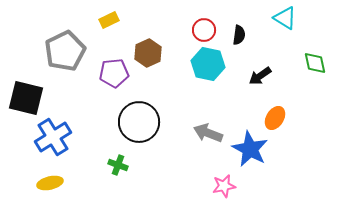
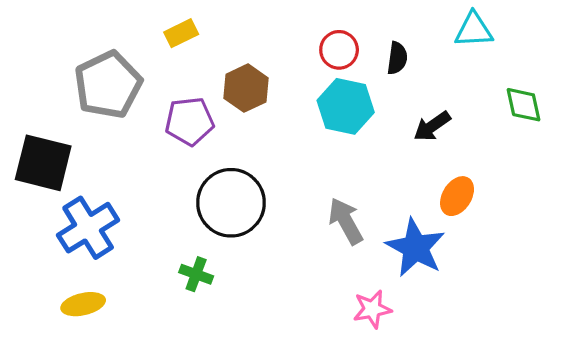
cyan triangle: (285, 18) -> (474, 30), turned -35
gray arrow: (208, 133) -> (346, 221), turned 40

